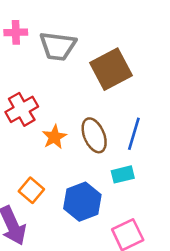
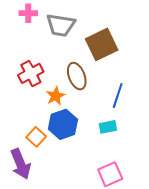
brown ellipse: (94, 135) -> (77, 76), moved
blue hexagon: (82, 202) -> (63, 124), moved

